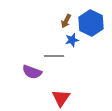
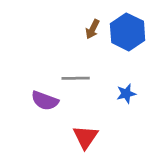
blue star: (72, 40) -> (126, 94), moved

